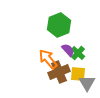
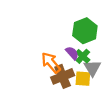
green hexagon: (59, 25) -> (85, 31), moved
gray triangle: (87, 83) -> (92, 68), moved

